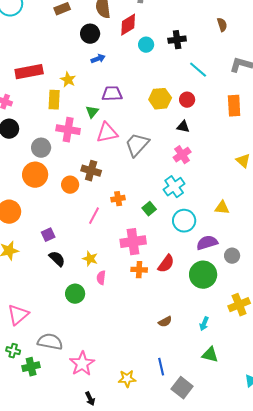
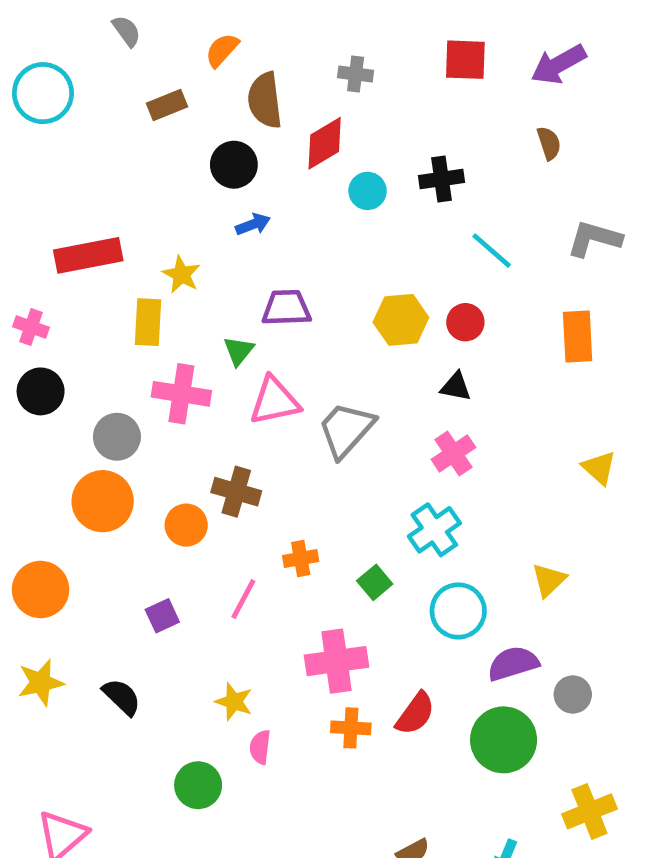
yellow triangle: (222, 208) -> (549, 580), turned -49
purple square: (48, 235) -> (162, 616), moved
black semicircle: (57, 259) -> (122, 697), moved

